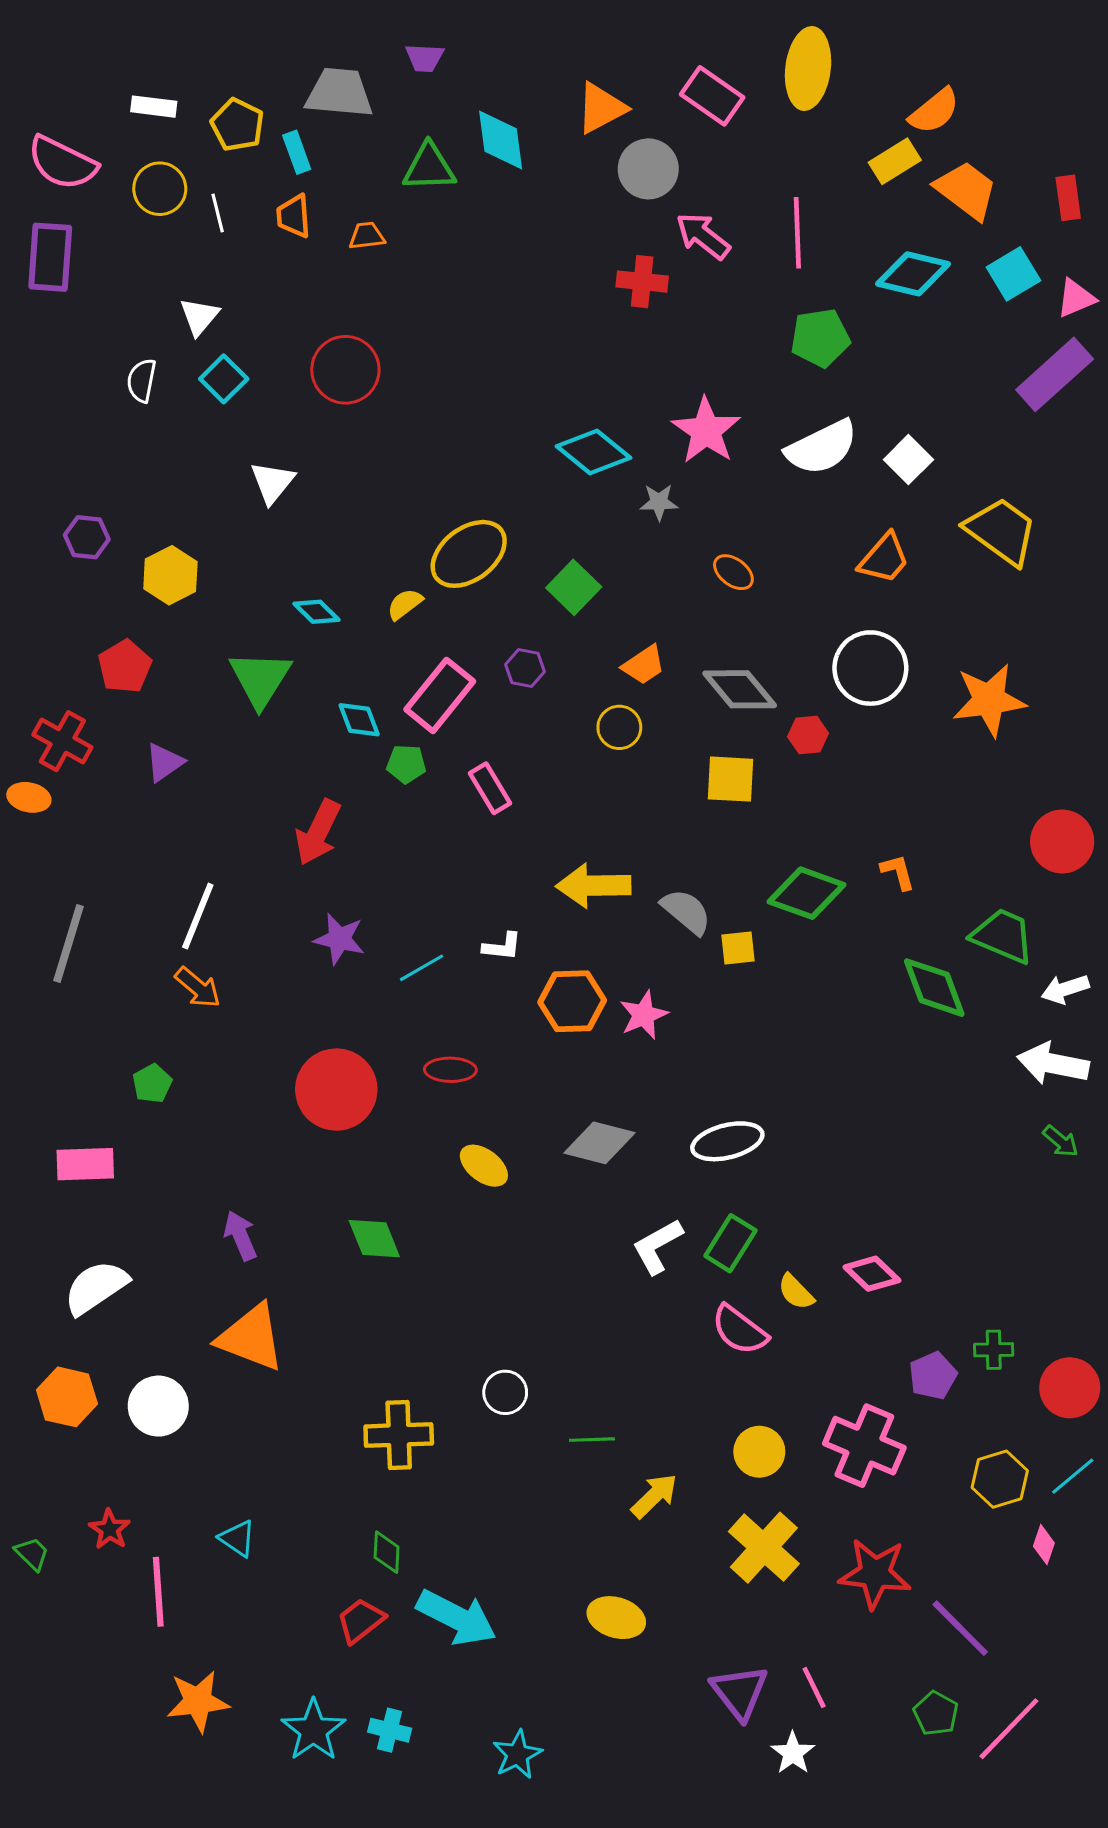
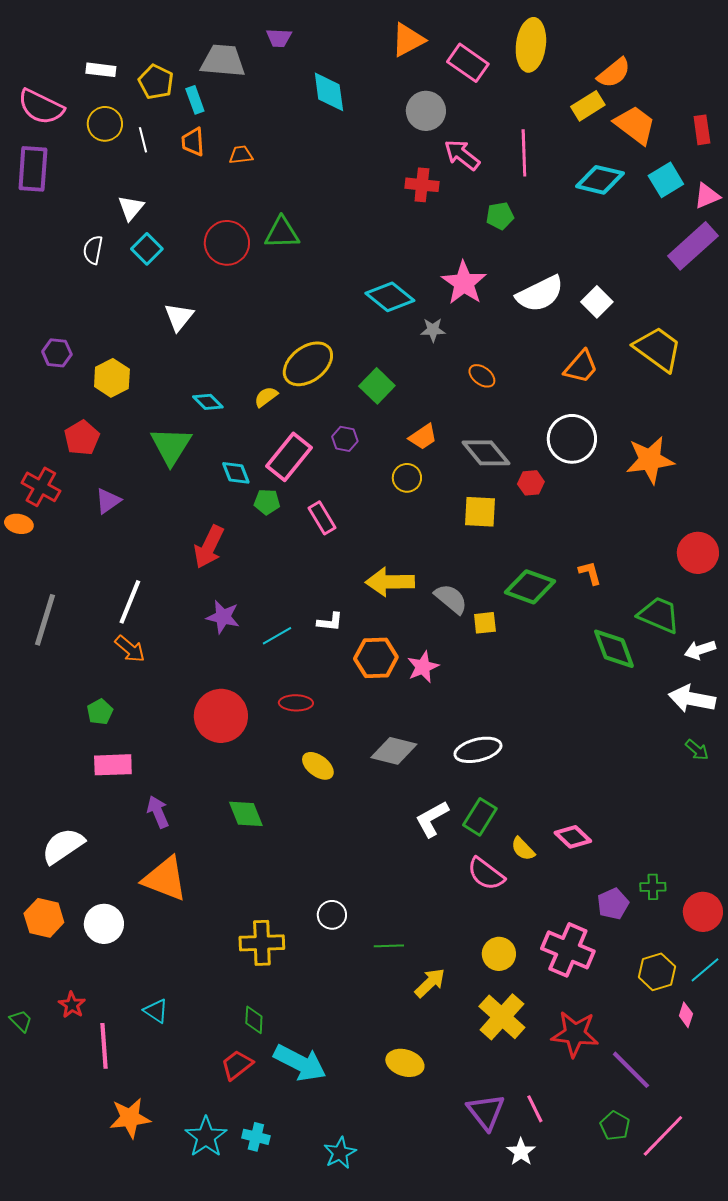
orange triangle: (601, 108) -> (408, 40), moved
green triangle: (429, 167) -> (282, 233), moved
green pentagon: (820, 338) -> (500, 216), moved, size x0.7
pink rectangle: (85, 1164) -> (113, 765), moved

